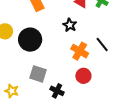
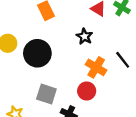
red circle: (83, 76) -> (87, 91), moved

